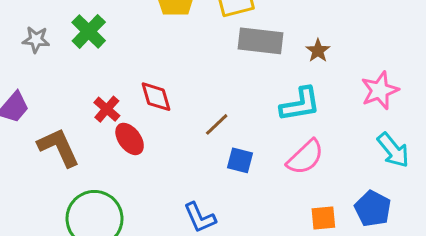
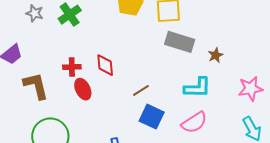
red cross: (107, 109) -> (72, 67), turned 36
blue square: (240, 160) -> (152, 117), size x1.4

